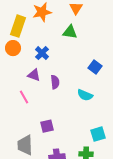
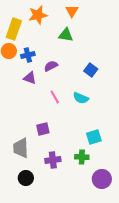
blue cross: (42, 53) -> (28, 55), moved, turned 32
purple semicircle: (55, 82) -> (51, 66), moved, turned -112
pink line: (24, 97) -> (55, 97), moved

